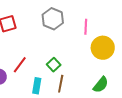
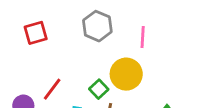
yellow circle: (103, 48) -> (126, 74), moved

